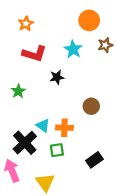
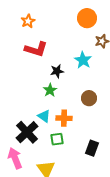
cyan star: (73, 49) -> (83, 60), moved
green star: (18, 91) -> (50, 90), moved
black rectangle: (94, 160) -> (92, 148), turned -35

